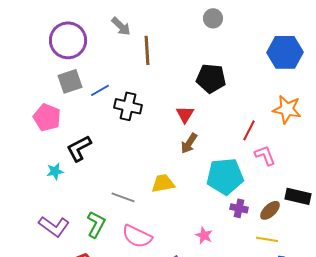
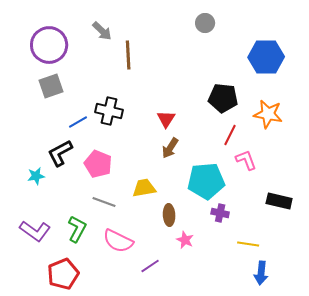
gray circle: (213, 18) -> (205, 23), moved
black pentagon: (211, 78) -> (223, 98), moved
blue line: (100, 90) -> (78, 122), moved
pink pentagon: (47, 117) -> (98, 164), moved
brown ellipse: (270, 210) -> (169, 215), moved, turned -50

